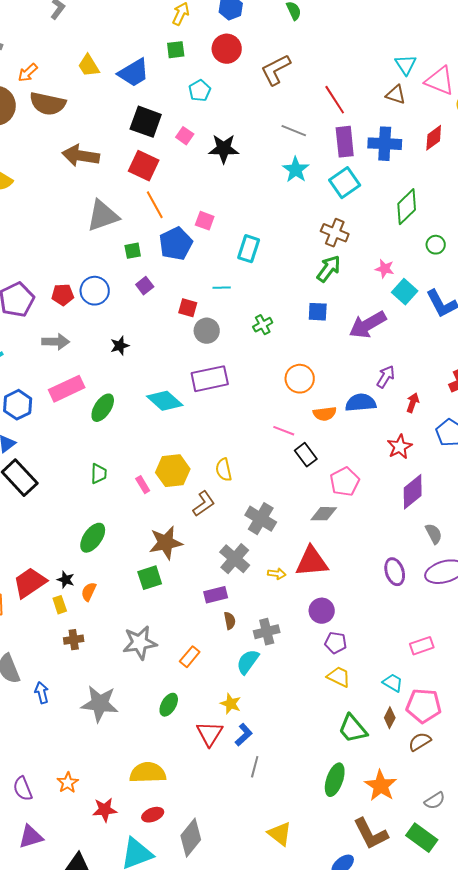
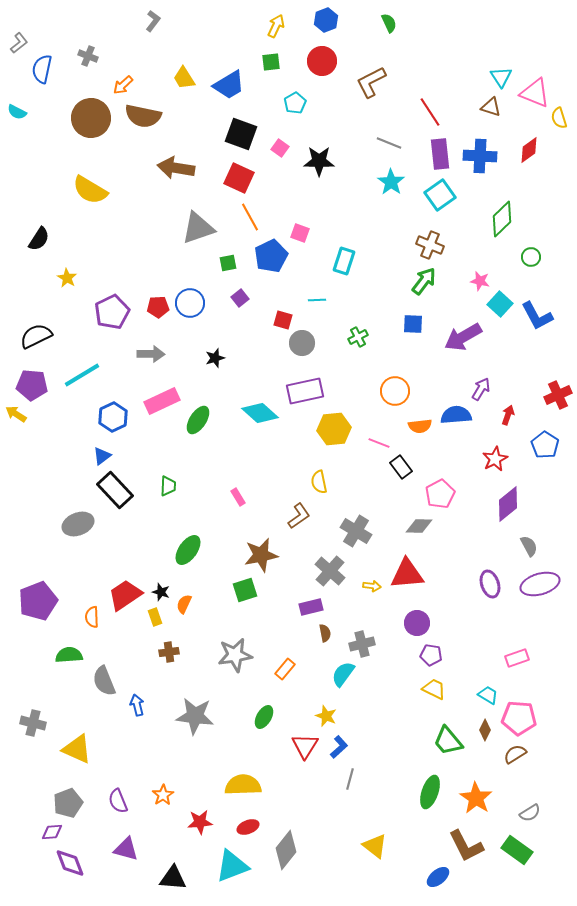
yellow hexagon: (173, 471) -> (334, 429), moved
green trapezoid: (99, 474) -> (168, 486), moved
purple triangle: (31, 837) -> (126, 849), turned 32

